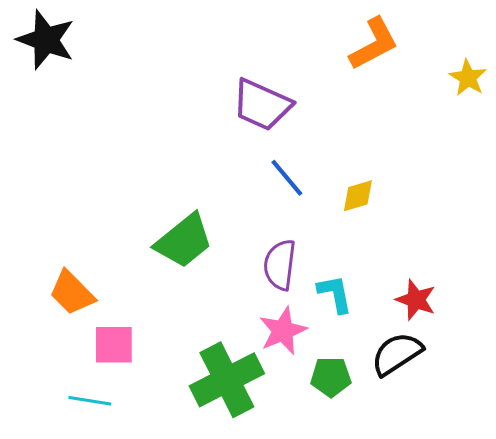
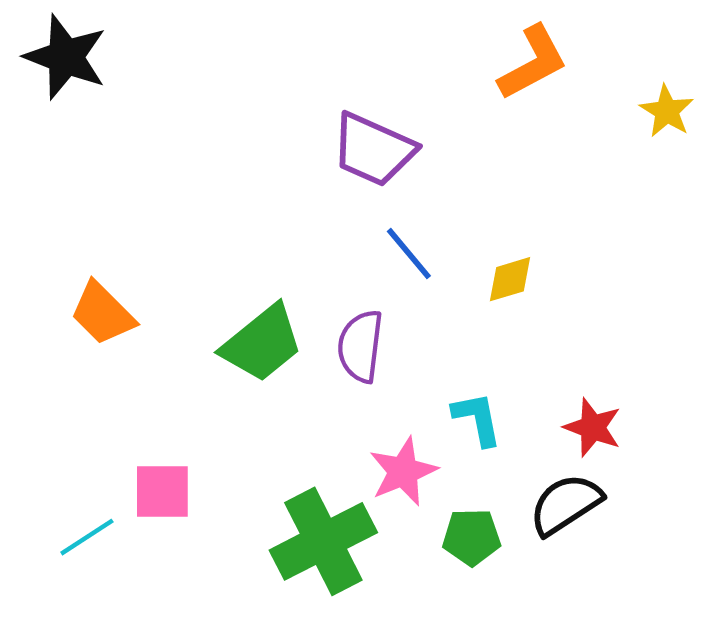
purple semicircle: (280, 265) -> (360, 346), moved
orange trapezoid: (72, 293) -> (103, 313), moved
cyan line: (90, 401) -> (87, 537), moved, turned -42

